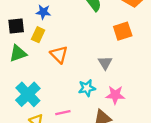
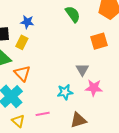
orange triangle: (59, 55) -> (22, 73), moved
pink star: (115, 95) -> (94, 88), moved

